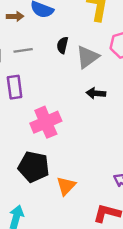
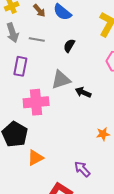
brown arrow: (15, 16) -> (39, 11), turned 32
gray triangle: (87, 57) -> (61, 80), moved

